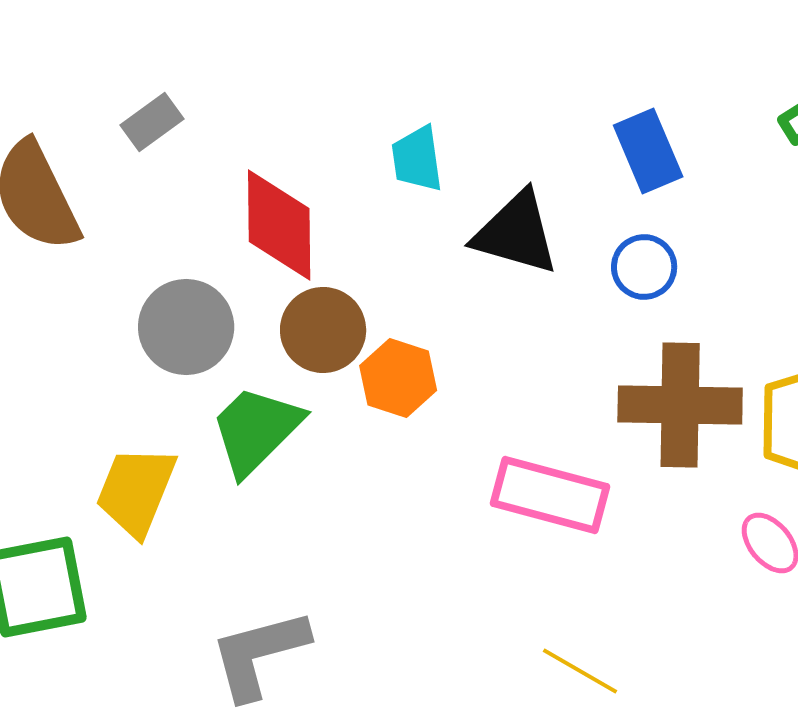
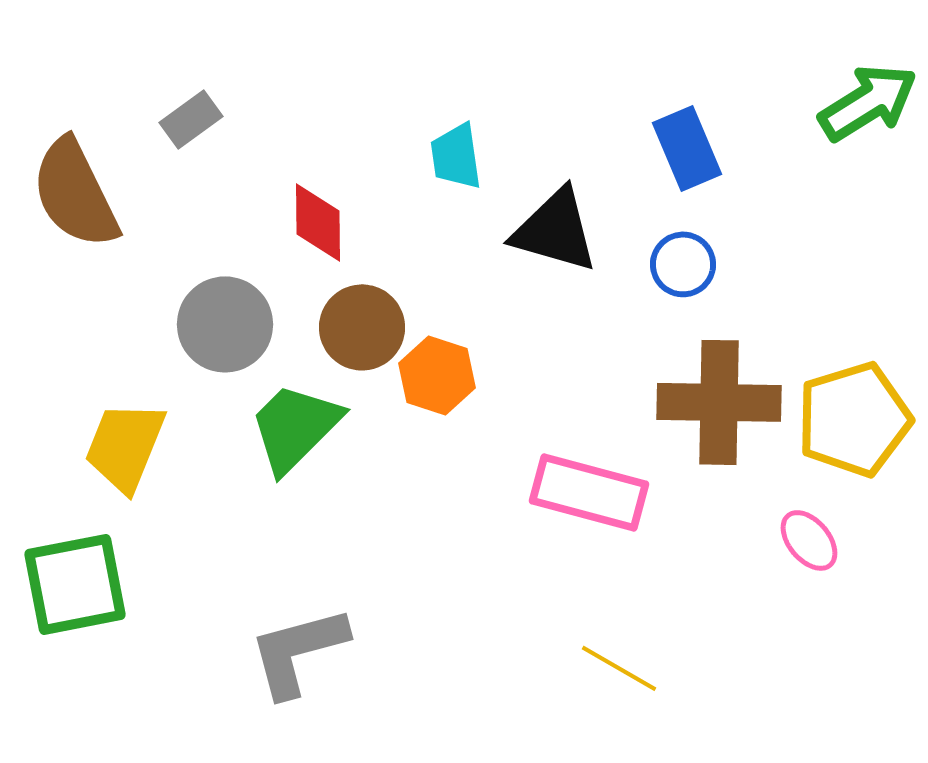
red diamond: (279, 225) -> (318, 222), size x0.7
yellow trapezoid: (136, 491) -> (125, 446), moved

